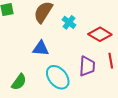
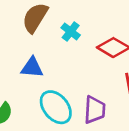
purple trapezoid: (87, 66) -> (95, 110), moved

